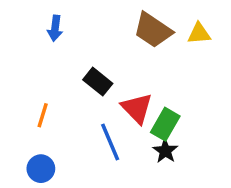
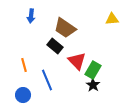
brown trapezoid: (153, 30) -> (65, 28), moved
orange line: (43, 115) -> (24, 65), turned -32
blue line: (110, 142) -> (47, 80), moved

